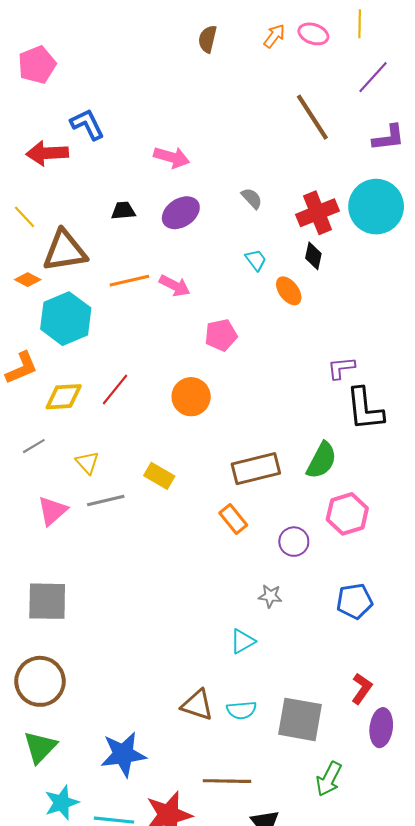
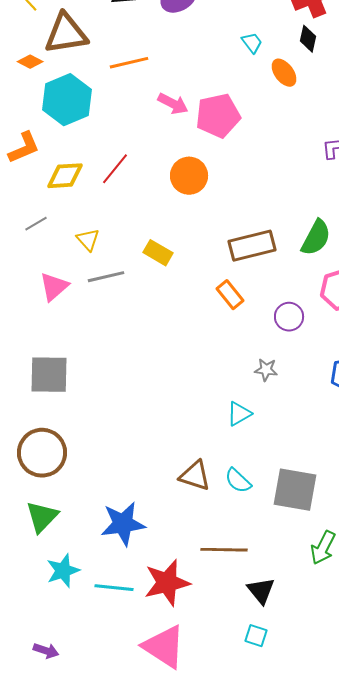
pink arrow: (175, 286) -> (173, 104), moved
pink pentagon: (221, 335) -> (218, 116), size x1.4
cyan semicircle: (241, 710) -> (238, 481), turned 48

